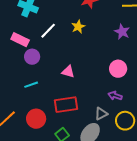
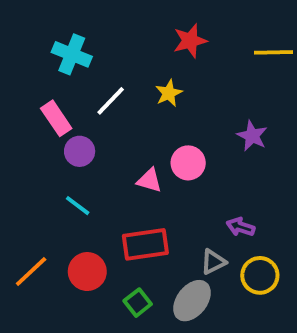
purple star: (122, 32) -> (252, 136), moved
pink rectangle: (20, 40) -> (56, 118), turned 30
pink circle: (118, 69) -> (188, 163), moved
cyan line: (31, 85) -> (78, 206), turned 56

